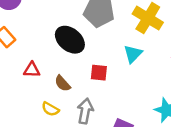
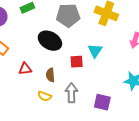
cyan triangle: (133, 54) -> (95, 51), moved
brown semicircle: (62, 83) -> (50, 75), turned 48

